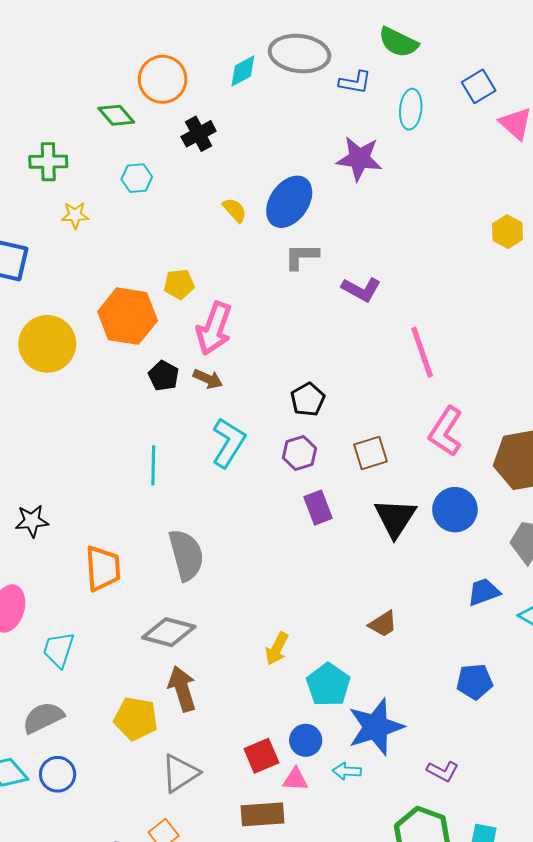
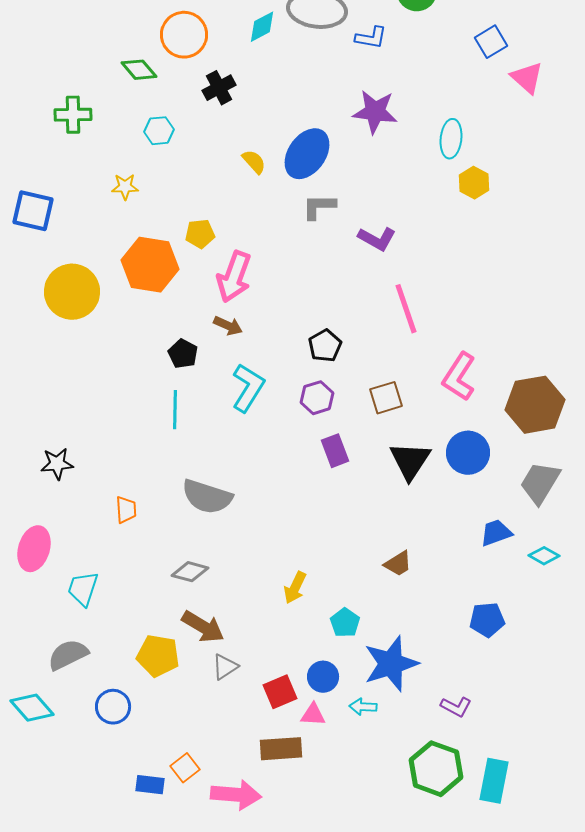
cyan ellipse: (411, 109) -> (451, 139), moved
yellow star: (75, 215) -> (125, 187), moved
yellow hexagon: (507, 232) -> (474, 183), moved
pink line: (422, 352) -> (406, 309), moved
black pentagon: (164, 376) -> (183, 354), moved
gray semicircle: (186, 555) -> (207, 497), turned 123
orange trapezoid: (103, 568) -> (126, 510), size x0.6
gray diamond: (169, 632) -> (190, 572), size x0.7
cyan pentagon: (328, 685) -> (345, 623), size x0.7
brown arrow: (182, 689) -> (203, 627), turned 138
gray triangle: (180, 773) -> (225, 667), moved, size x0.7
blue circle: (58, 774) -> (113, 707), moved

